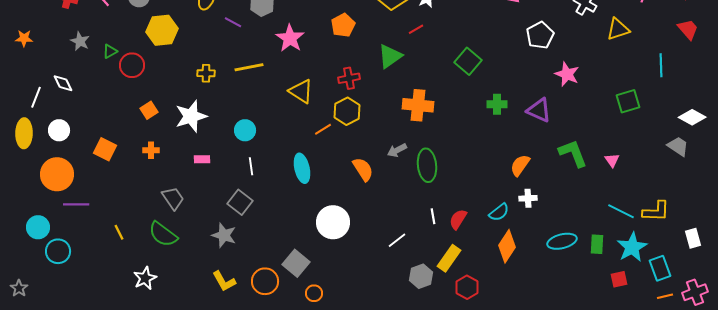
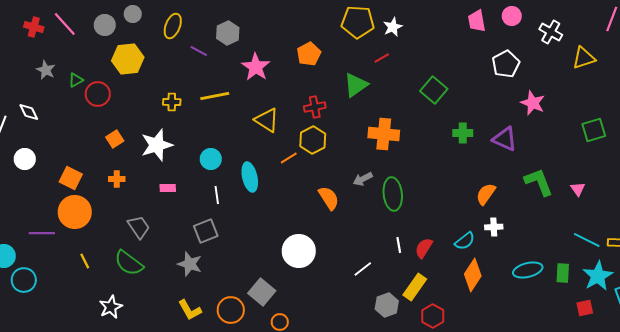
cyan ellipse: (302, 168) -> (250, 177), moved
orange circle: (57, 174) -> (75, 212), moved
gray square: (240, 202) -> (206, 231), turned 30

